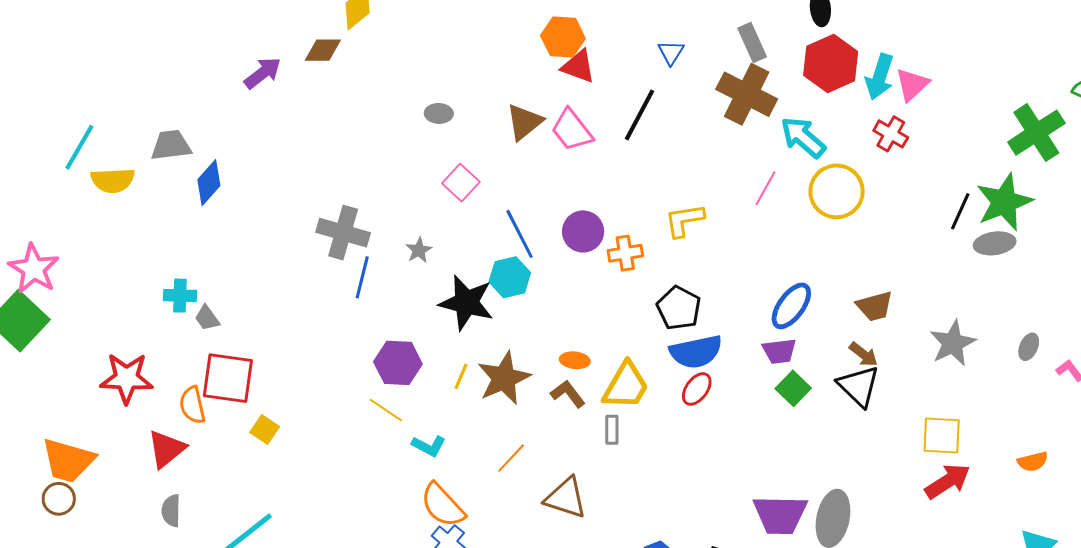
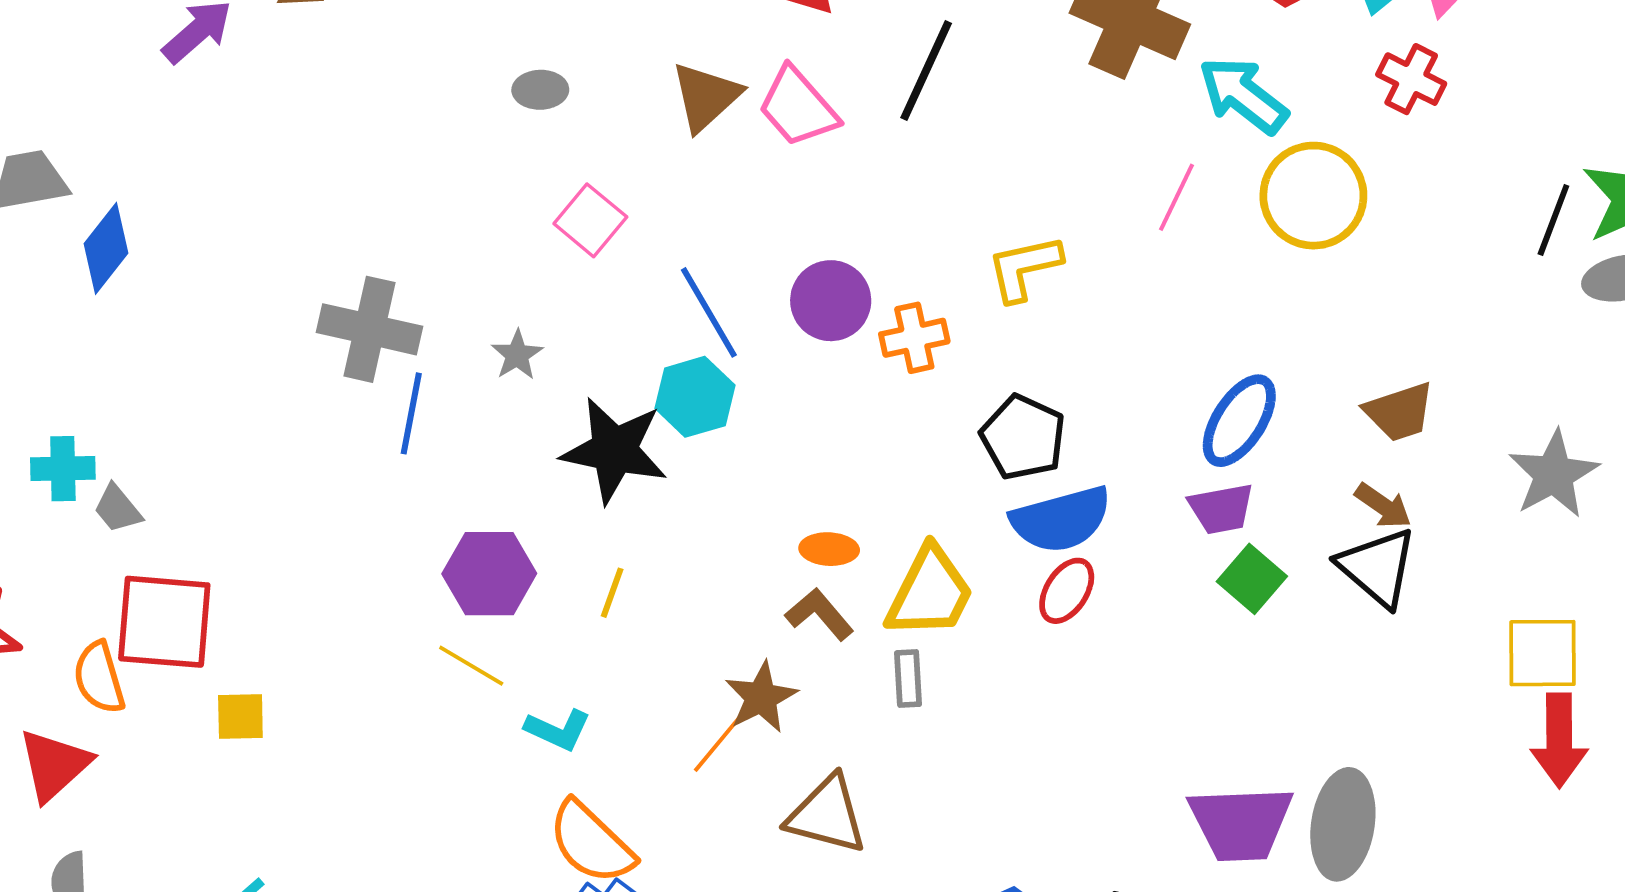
brown star: (504, 378) -> (761, 697), moved, size x0.7
yellow square: (265, 429) -> (240, 717), turned -32
red arrow: (948, 481) -> (1559, 740), turned 126

